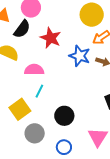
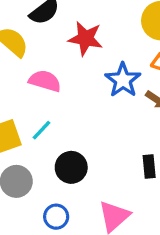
red star: (51, 38) -> (86, 38), turned -30
cyan line: (39, 91) -> (41, 130), moved

